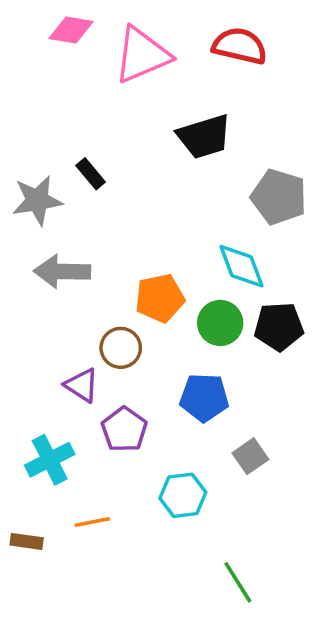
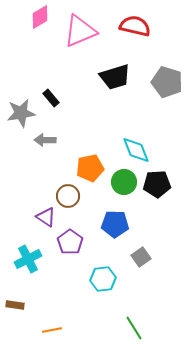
pink diamond: (71, 30) -> (40, 17), turned -40
gray pentagon: (279, 197) -> (167, 82), moved
gray arrow: (62, 271) -> (45, 140), moved, size x0.7
orange line: (92, 522) -> (52, 330), moved

